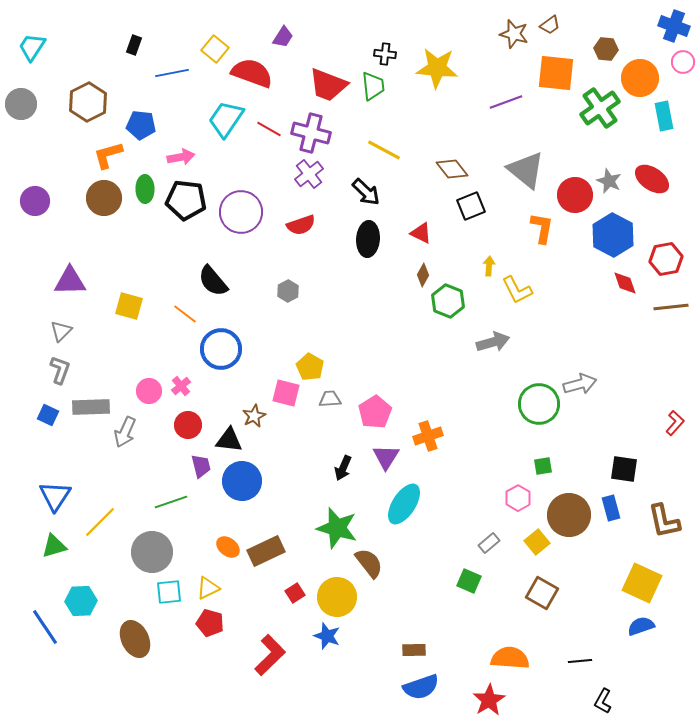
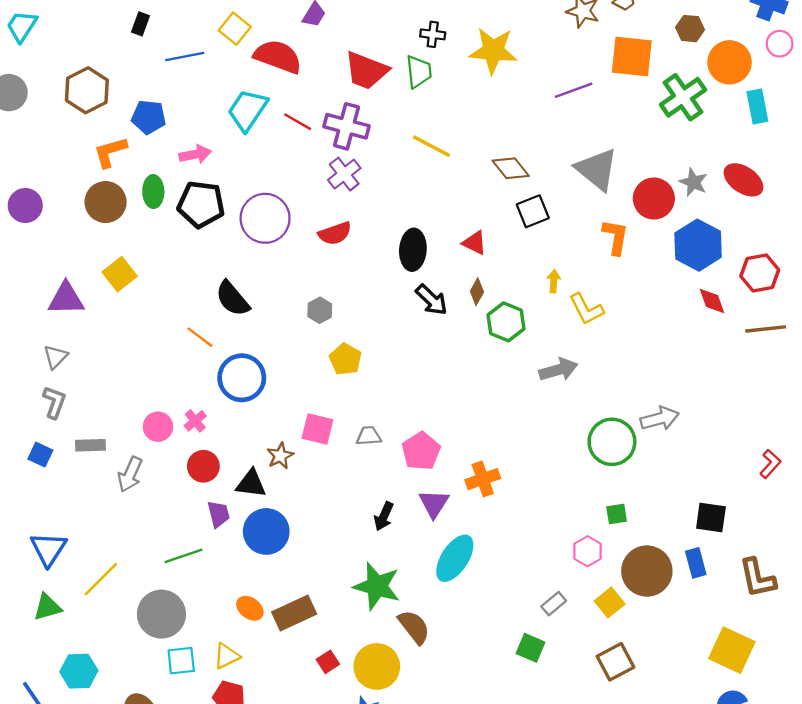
black arrow: (366, 192) -> (432, 300), moved
yellow square: (129, 306) -> (120, 274), moved, turned 36
yellow pentagon: (310, 367) -> (345, 359), moved
gray rectangle: (91, 407) -> (90, 445), size x0.7
brown square: (542, 593) -> (615, 662), turned 32

